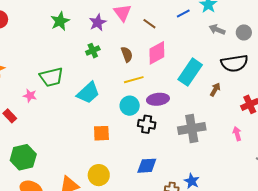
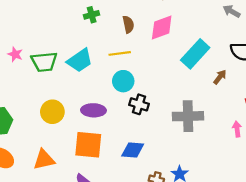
green trapezoid: (51, 77) -> (44, 62), moved
yellow line: (134, 80) -> (120, 53), moved
purple ellipse: (158, 99) -> (93, 110), moved
orange square: (101, 133) -> (88, 145), moved, size x1.5
yellow circle: (99, 175) -> (52, 112), moved

